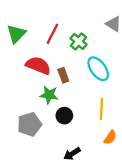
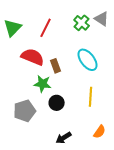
green cross: (79, 41) -> (82, 23), moved
orange semicircle: (110, 137) -> (100, 132), moved

